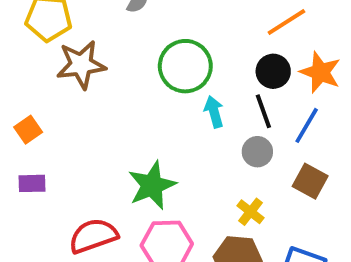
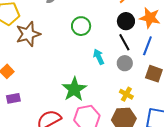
green circle: (185, 66) -> (81, 26), size x0.7
cyan arrow: (214, 112) -> (99, 57), moved

